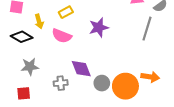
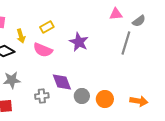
purple star: (99, 28) -> (79, 42), turned -30
orange arrow: (150, 77) -> (139, 101), moved
orange circle: (125, 86) -> (105, 99), size x0.7

